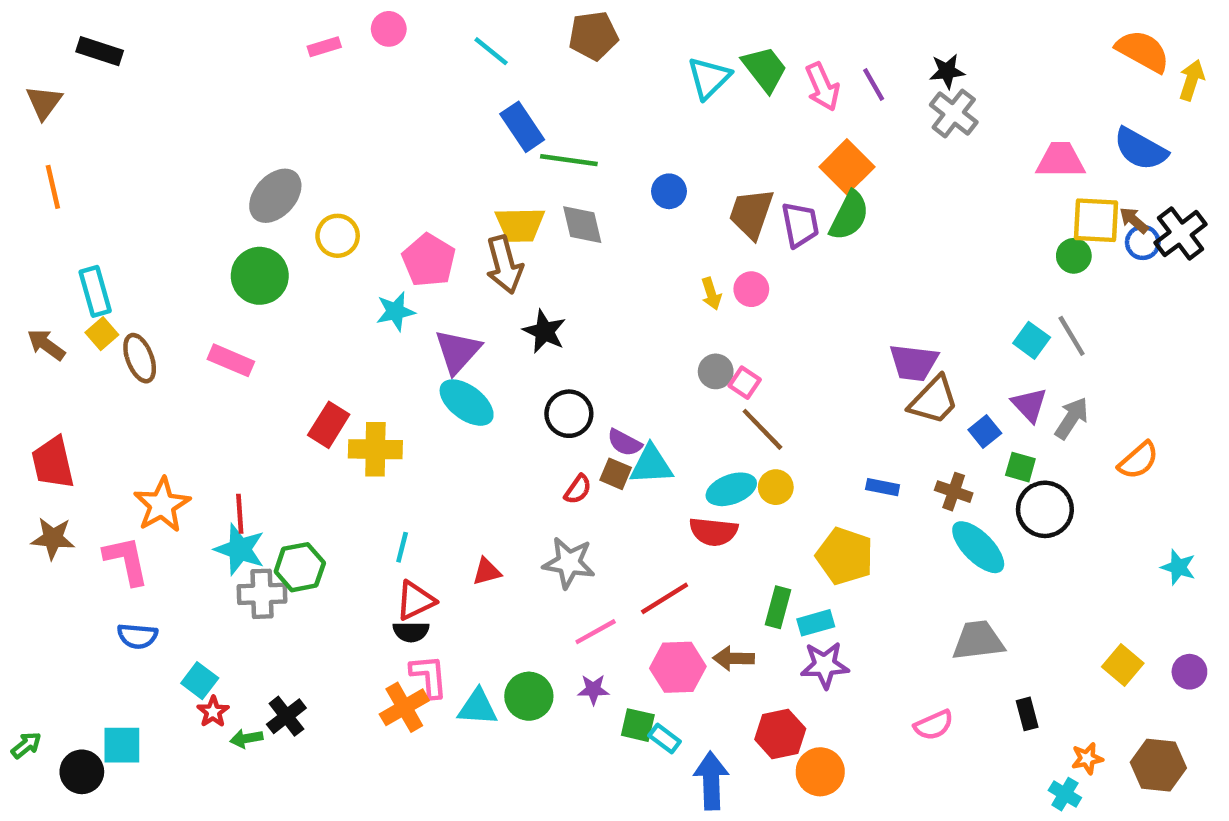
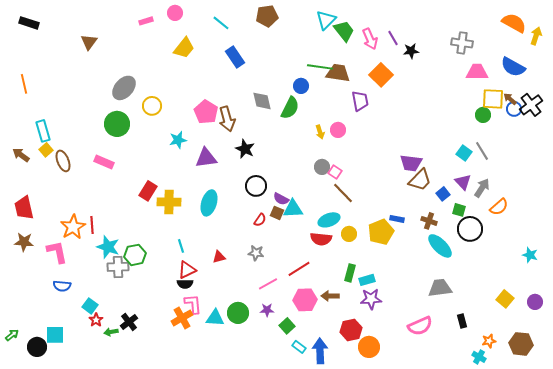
black rectangle: (100, 51) -> (29, 23), moved
black star: (947, 71) -> (411, 51), moved
cyan triangle: (709, 78) -> (326, 20), moved
brown triangle: (44, 102) -> (89, 42), moved
gray cross: (954, 113) -> (462, 43), moved, turned -30
green line: (569, 160) -> (320, 67), moved
brown trapezoid: (751, 214) -> (338, 73), moved, turned 80
green semicircle: (849, 216) -> (290, 108), moved
yellow trapezoid: (520, 225) -> (184, 48), moved, turned -50
pink pentagon: (429, 260) -> (206, 112), moved
purple triangle: (458, 351) -> (206, 158), turned 40
cyan ellipse: (467, 403) -> (209, 203), moved, turned 70
orange semicircle: (1138, 460) -> (499, 207), moved
yellow circle: (776, 487) -> (349, 234), moved
red line: (240, 514) -> (92, 225), moved
cyan line: (402, 547) -> (181, 246), turned -32
yellow pentagon: (845, 556) -> (381, 232), moved, turned 30
gray star: (569, 563) -> (256, 253), size x0.7
green square: (638, 725) -> (287, 326), turned 35
pink semicircle: (934, 725) -> (420, 326), size x1.4
cyan rectangle: (665, 738) -> (299, 347), moved

